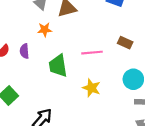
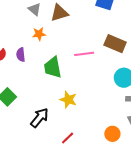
brown rectangle: (125, 43) -> (115, 44), size x1.5
yellow star: (91, 88) -> (68, 100), moved

